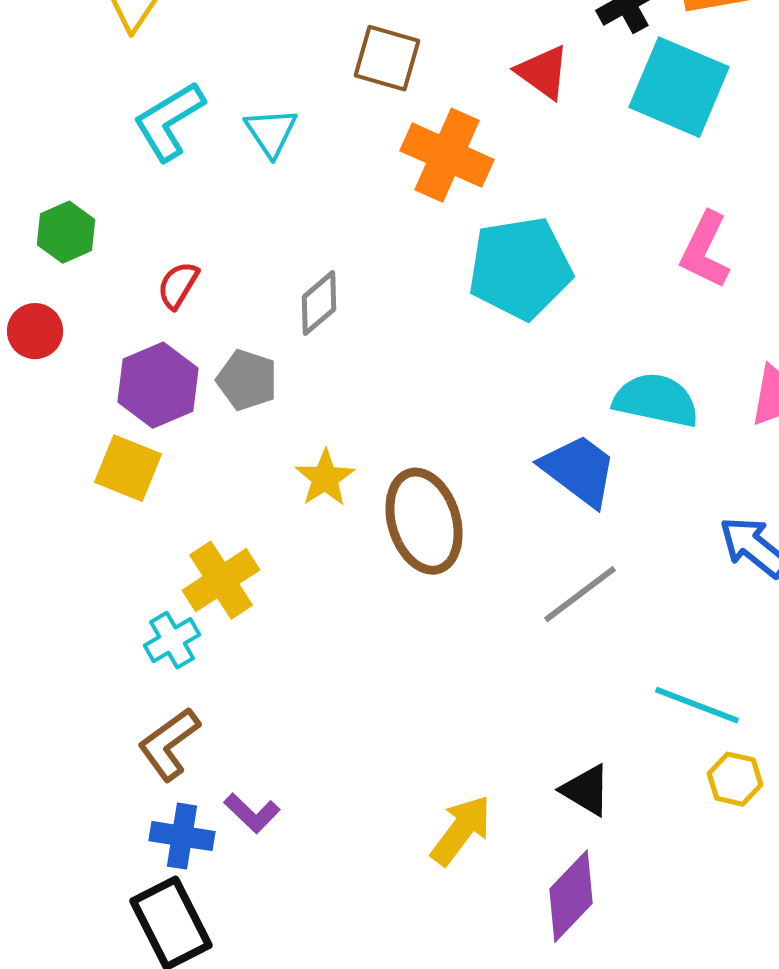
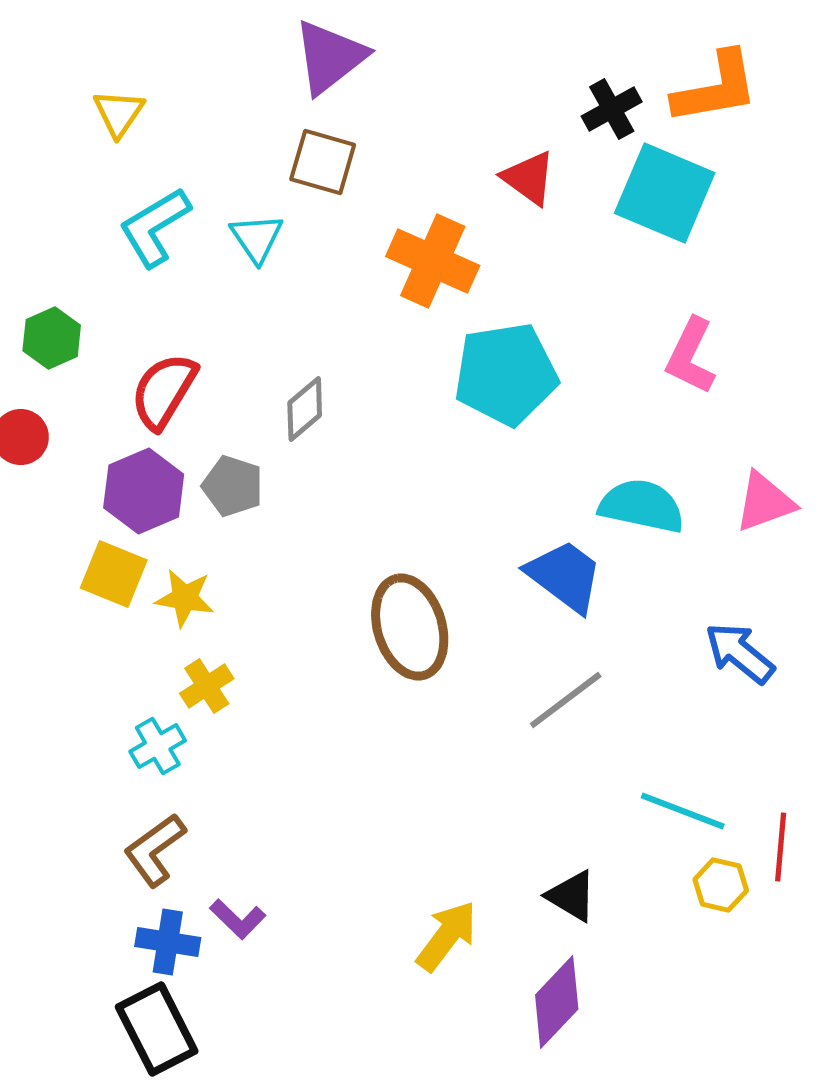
brown square: (387, 58) -> (323, 162), moved
red semicircle: (178, 285) -> (164, 391), size x1.6
yellow star: (325, 478) -> (185, 598), moved, turned -30
yellow cross: (221, 580) -> (207, 686), size x0.7

